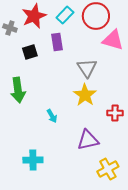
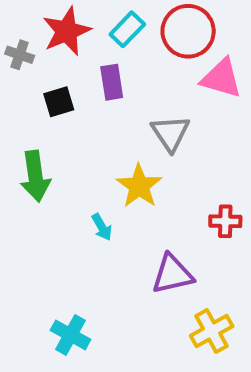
yellow star: (85, 95) -> (139, 186), moved
cyan cross: (33, 160) -> (71, 335), moved, turned 30

